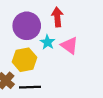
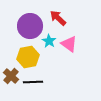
red arrow: (57, 17) -> (58, 18), turned -42

